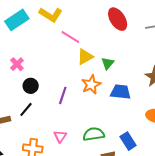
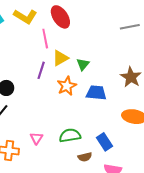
red ellipse: (118, 19) -> (60, 17), moved
pink line: (70, 37) -> (45, 39), turned 48
purple line: (63, 95) -> (41, 70), moved

